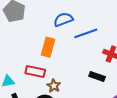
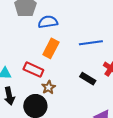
blue semicircle: (63, 20) -> (48, 22), moved
black rectangle: (97, 76) -> (88, 79), moved

